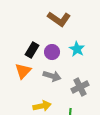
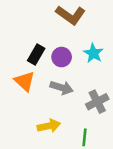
orange triangle: (23, 71) -> (25, 81), turned -30

